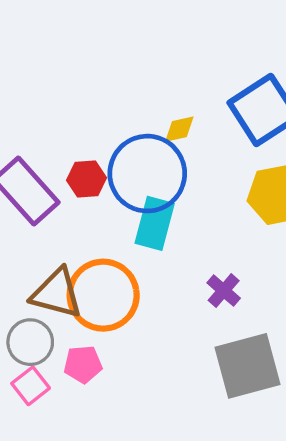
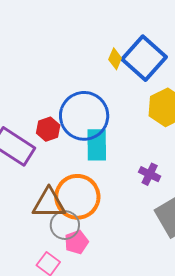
yellow diamond: (179, 129) -> (115, 59), moved, turned -40
gray circle: (30, 342) -> (65, 225), moved

